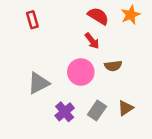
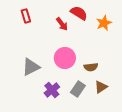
orange star: (131, 15) -> (104, 23), moved
red arrow: (92, 41) -> (62, 24), moved
brown semicircle: (113, 66) -> (91, 67), moved

